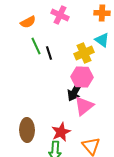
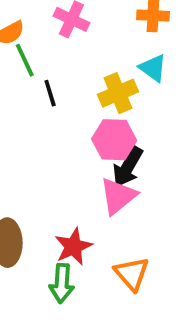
green line: (36, 46) -> (25, 60), moved
black arrow: (75, 91) -> (128, 167), moved

